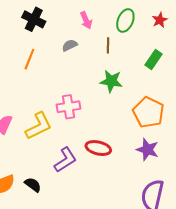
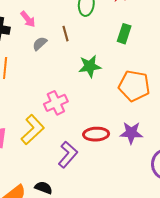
pink arrow: (86, 20) -> (28, 19), moved
brown line: (108, 45) -> (65, 34), moved
purple star: (148, 150) -> (131, 133), moved

